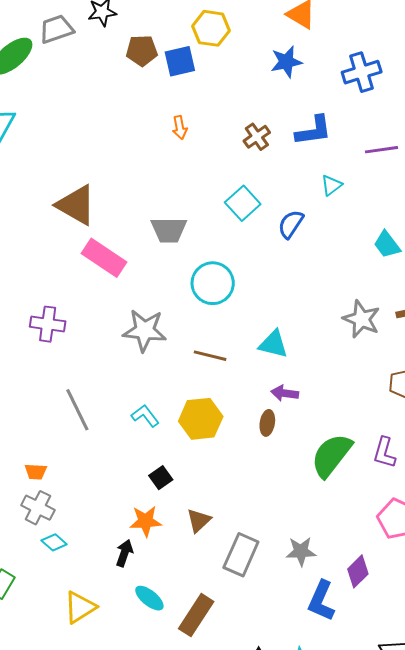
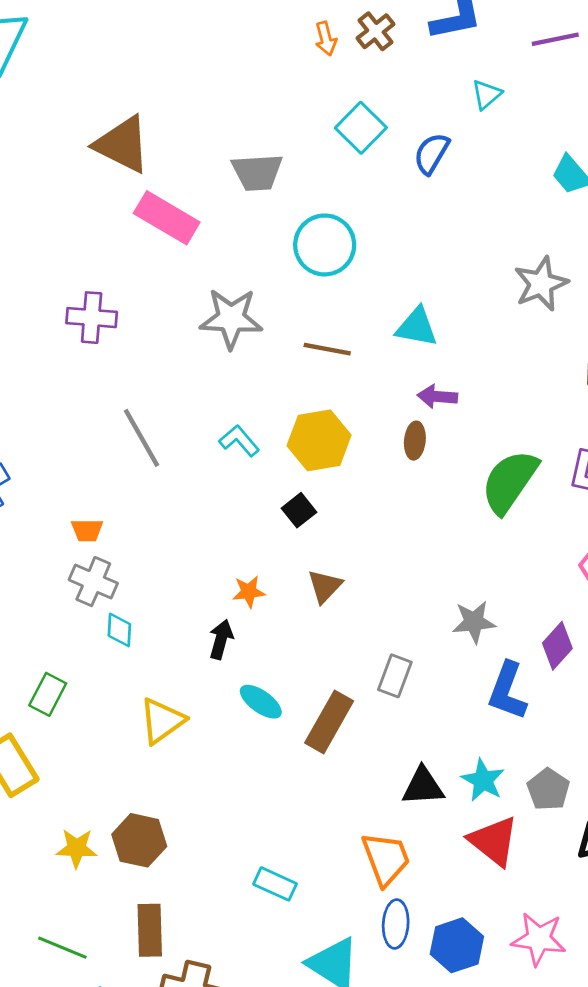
orange arrow: (180, 128) -> (326, 39), moved
gray star: (361, 319) -> (541, 284), turned 30
black square: (161, 478) -> (299, 510), moved
orange star: (146, 521) -> (249, 592), size x0.7
cyan diamond: (54, 542) -> (119, 630), turned 55
gray rectangle: (241, 555) -> (395, 676), moved, size x0.7

